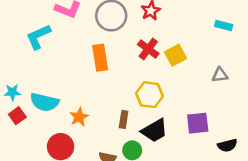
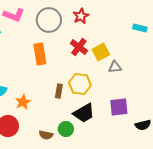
gray triangle: (220, 75) -> (115, 67), moved
brown rectangle: (124, 119) -> (59, 91), moved

